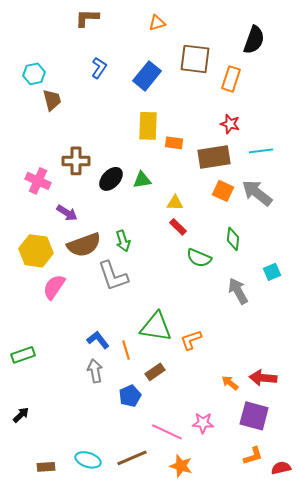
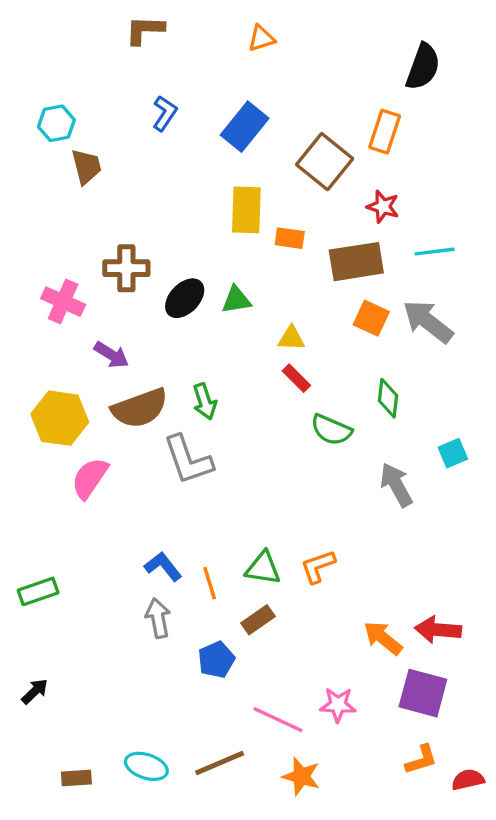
brown square: (195, 59) -> (325, 162), moved, turned 32
green triangle: (156, 327) -> (263, 568), moved, size x0.7
orange arrow: (230, 383) -> (383, 638), size x1.4

